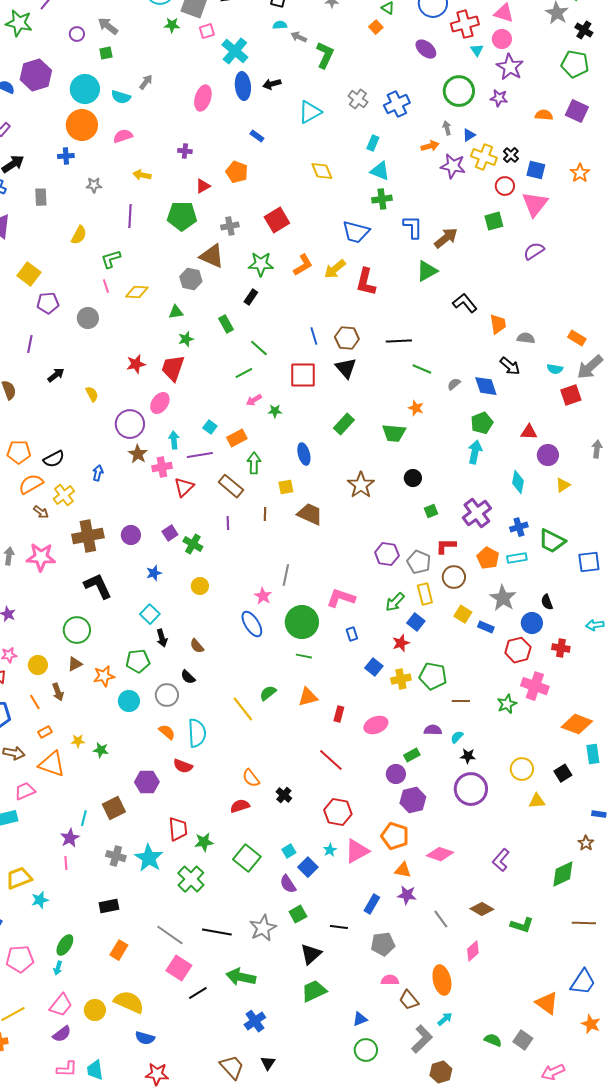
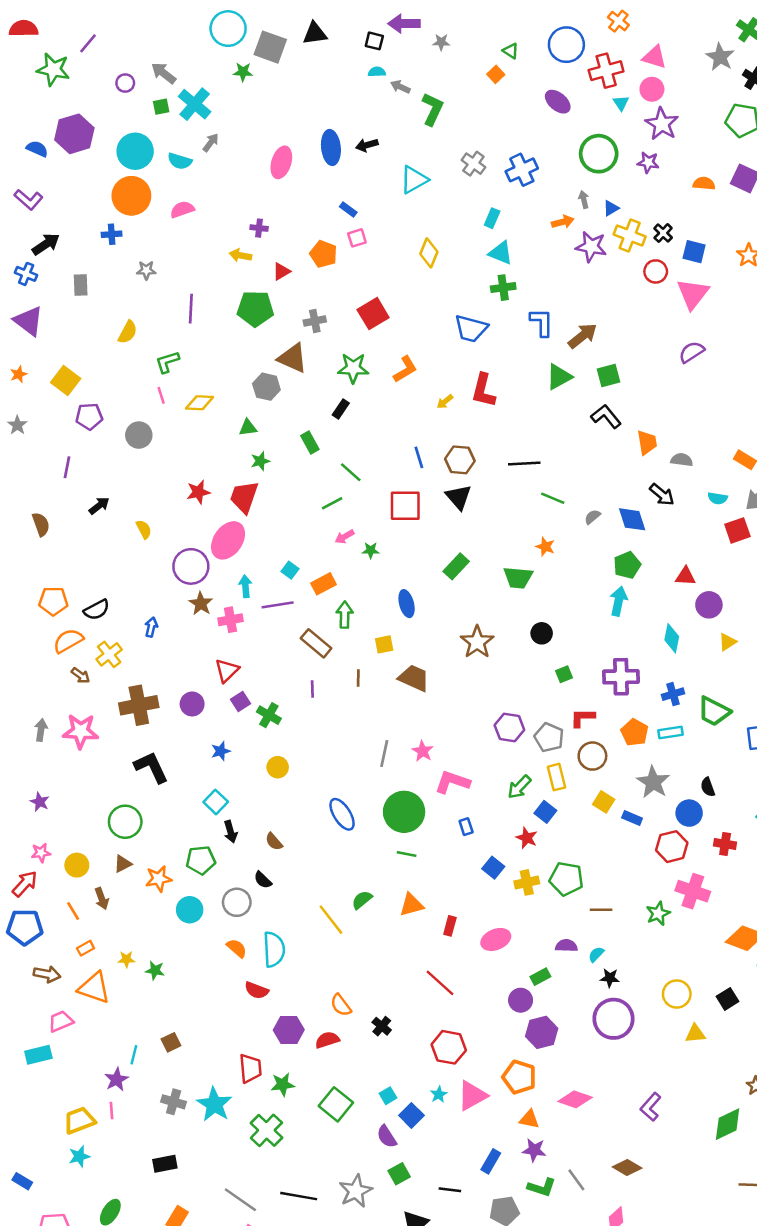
pink square: (207, 31) -> (357, 238), moved
cyan cross: (235, 51) -> (195, 104), moved
yellow diamond: (322, 171) -> (429, 253), turned 45
yellow arrow: (142, 175) -> (240, 255), moved
green square: (494, 221) -> (609, 376), moved
yellow arrow: (335, 269) -> (445, 402), moved, size x0.6
pink ellipse: (160, 403) -> (228, 540), size x1.4
red triangle: (184, 487) -> (227, 671), moved
purple cross: (477, 513) -> (621, 677), turned 36
pink star: (263, 596) -> (423, 751), moved
red star: (401, 643) -> (527, 838), turned -30
purple hexagon: (147, 782) -> (289, 1030), moved
brown square: (114, 808) -> (171, 1042), size x0.7
yellow trapezoid: (19, 878) -> (79, 1120), moved
green L-shape: (522, 925) -> (542, 1187), moved

